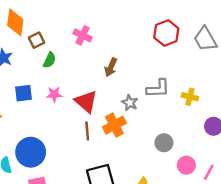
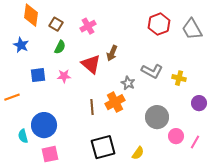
pink cross: (83, 35) -> (88, 26), turned 35
brown square: (37, 40) -> (56, 24), moved, turned -32
gray L-shape: (158, 88) -> (152, 71), turned 30
red triangle: (86, 101) -> (91, 64), moved
gray circle: (164, 143) -> (157, 117), size x1.5

